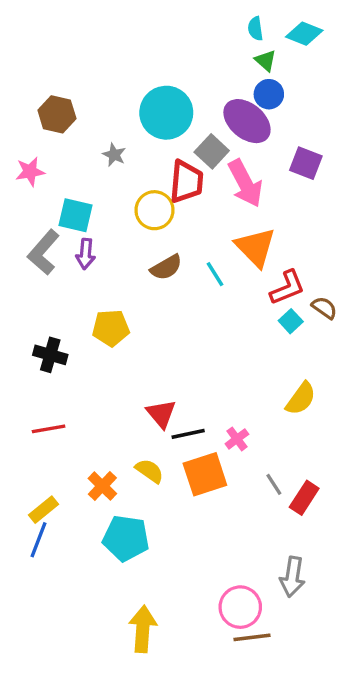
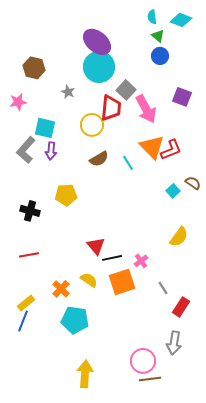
purple ellipse: (247, 121) -> (97, 42), moved
red L-shape: (287, 288) -> (171, 150), moved
red rectangle: (304, 498) -> (181, 307), moved

